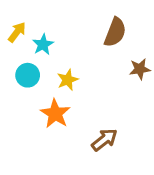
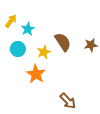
brown semicircle: (115, 32) -> (63, 42), moved, turned -54
brown arrow: (104, 140) -> (68, 101), moved, turned 84

